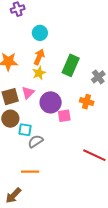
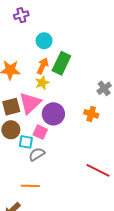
green rectangle: (71, 65) -> (61, 63), moved
pink triangle: (28, 93) -> (30, 103), size x1.6
pink square: (64, 116) -> (40, 132), moved, turned 32

